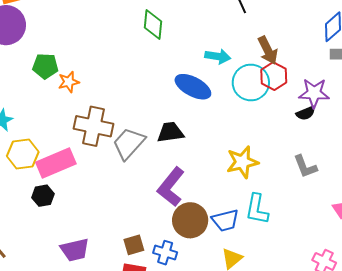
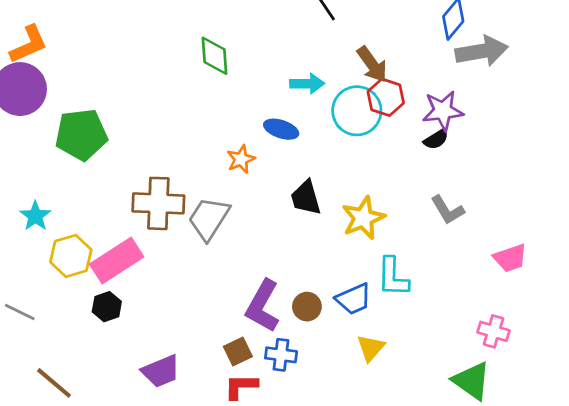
green pentagon: (45, 66) -> (81, 135), size x1.5
orange star: (69, 82) -> (241, 159), moved
blue ellipse: (193, 87) -> (281, 129), size x0.7
black trapezoid: (170, 132) -> (306, 198), moved, turned -88
purple L-shape: (171, 187) -> (263, 306), moved
brown circle: (190, 220) -> (307, 307), size x0.6

